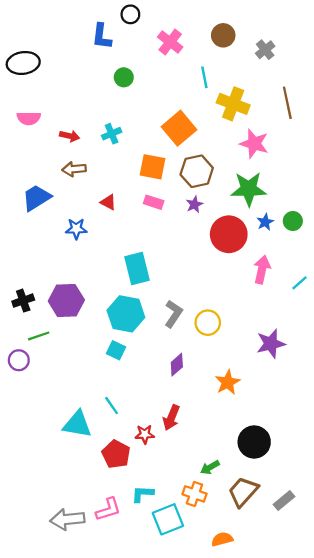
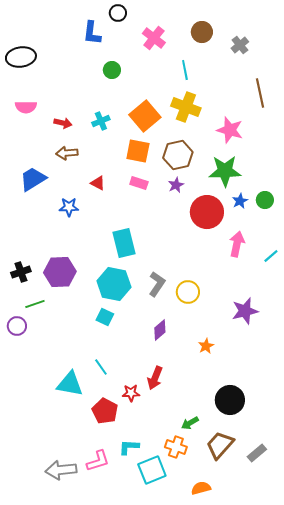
yellow cross: (233, 104) -> (186, 107), moved
orange square: (179, 128) -> (145, 116), moved
orange star: (228, 382) -> (206, 346), size x0.7

